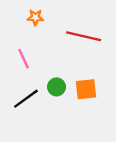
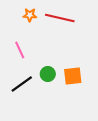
red line: (84, 36) -> (60, 18), moved

